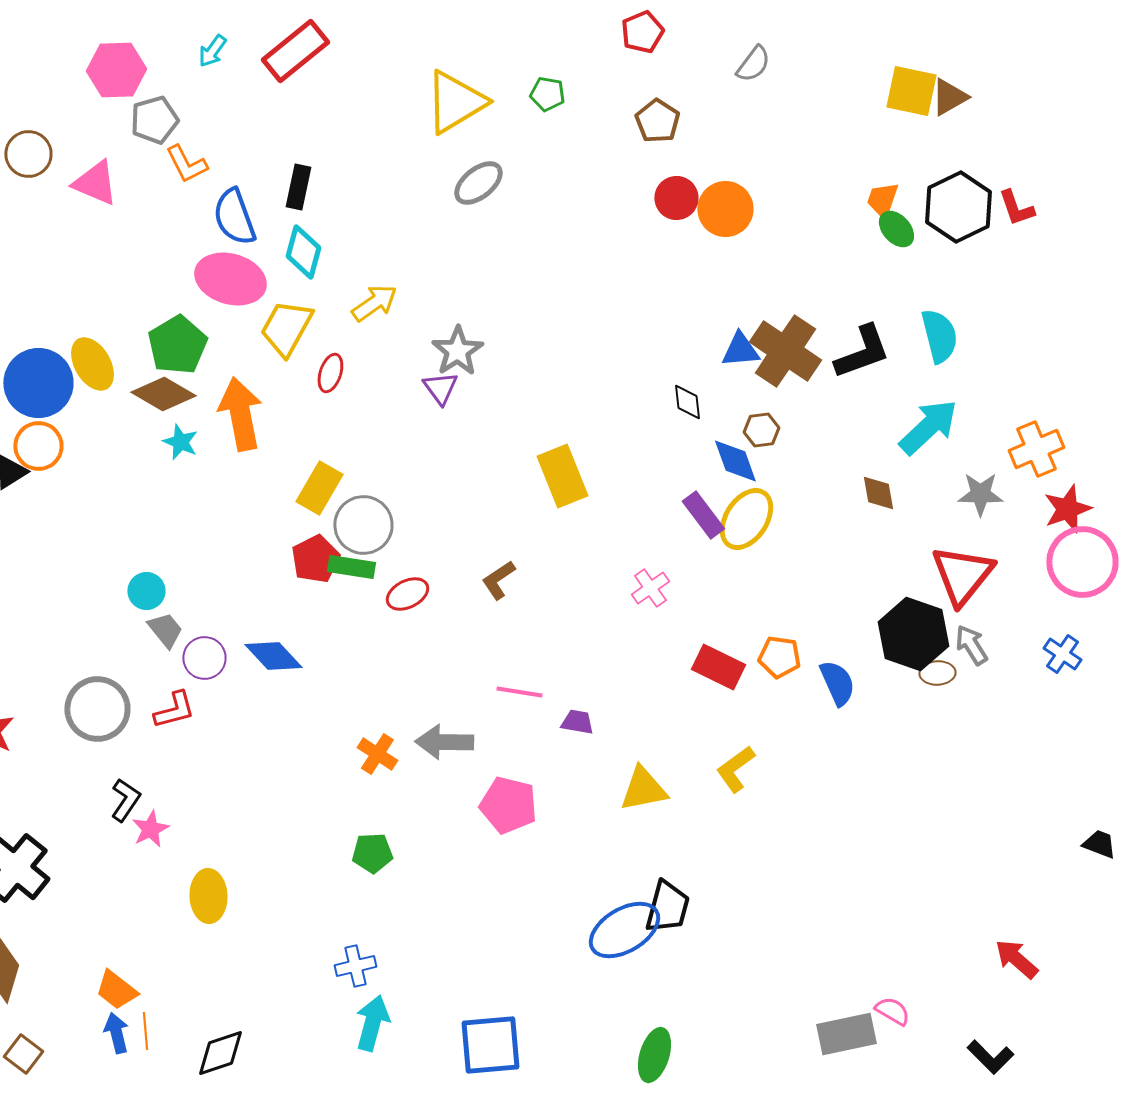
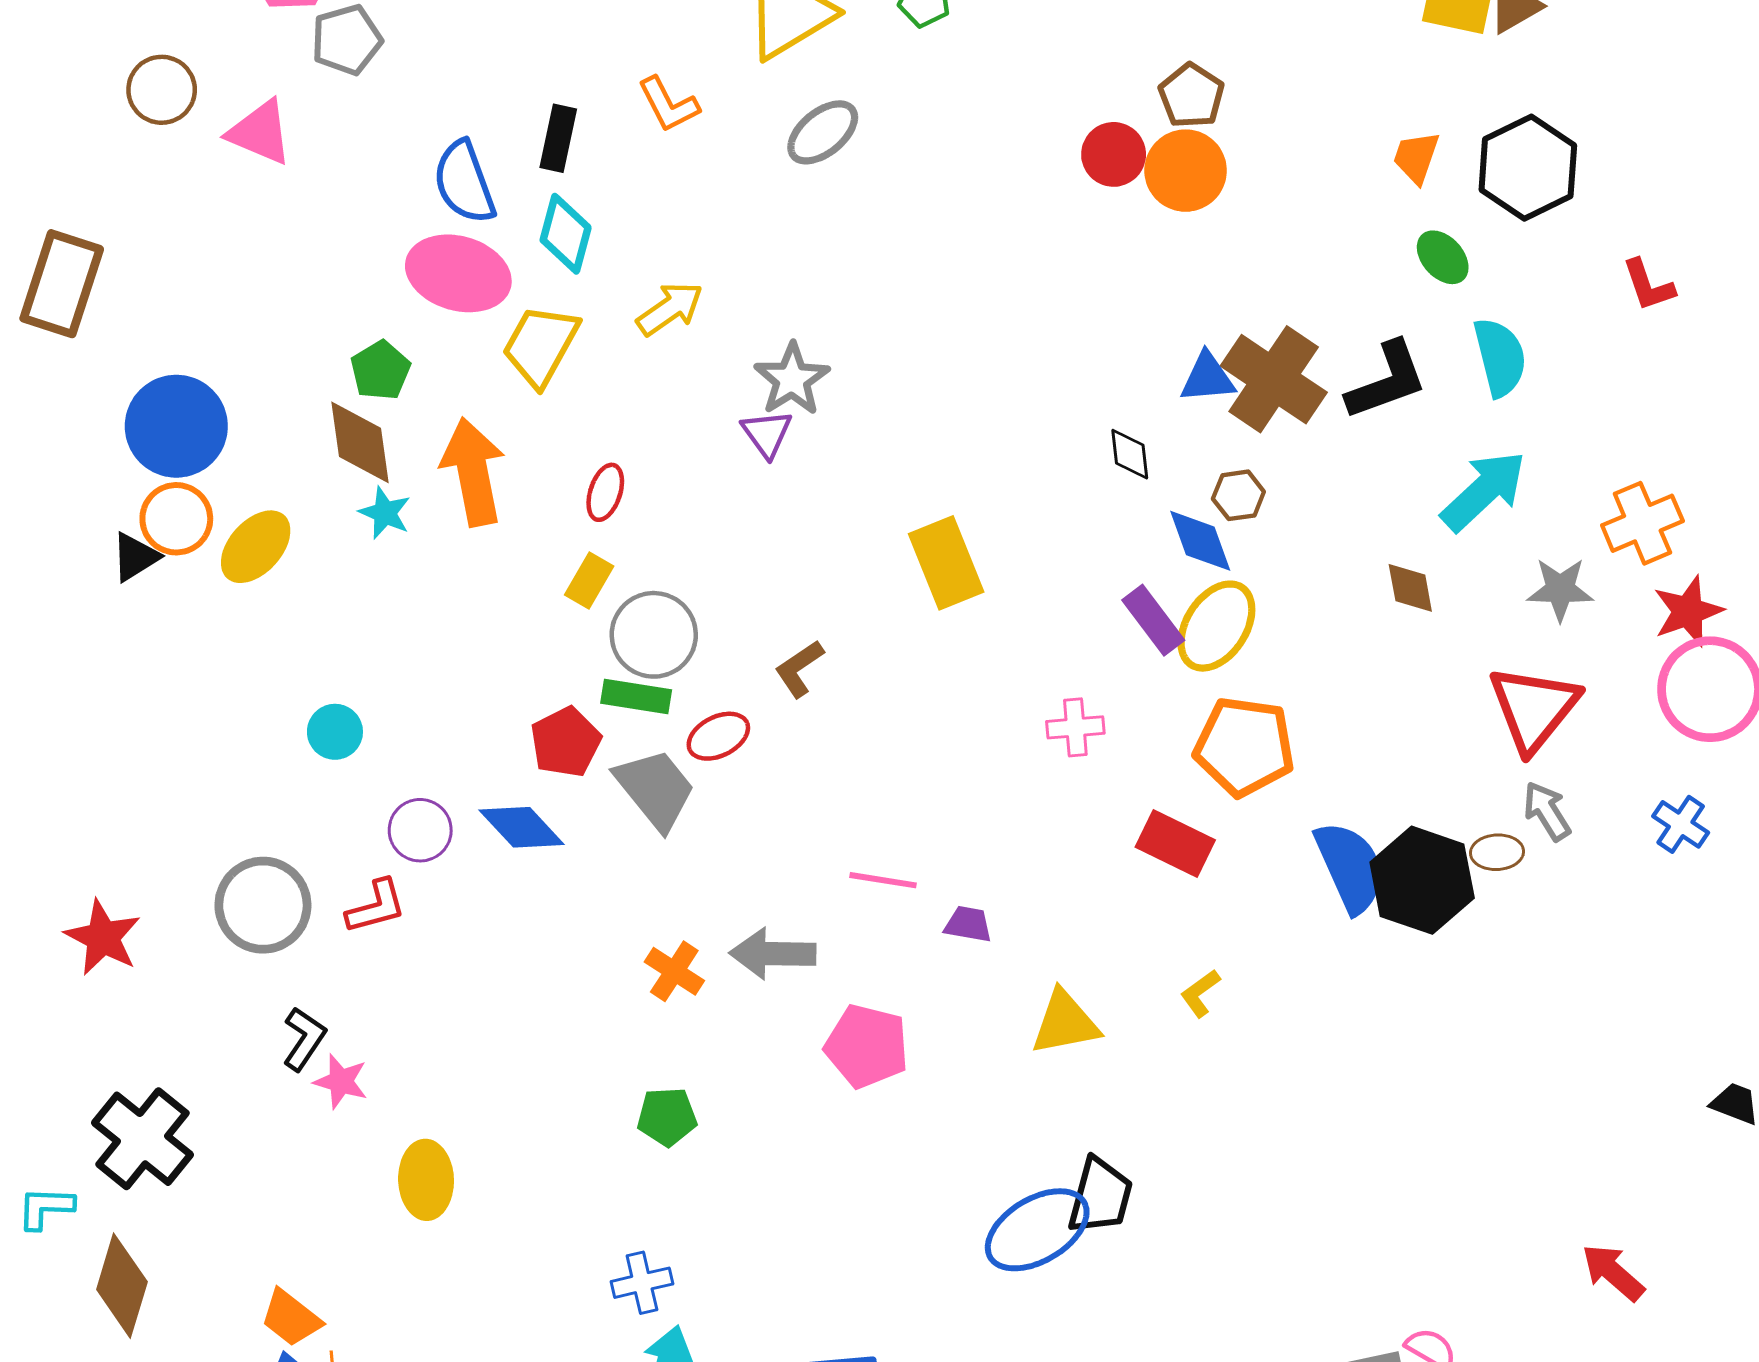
brown pentagon: (657, 121) -> (1191, 96), moved
orange L-shape: (186, 164) -> (668, 104), moved
red L-shape: (1016, 208) -> (1648, 285), moved
green ellipse: (896, 229) -> (1443, 257), moved
green pentagon: (177, 345) -> (380, 370), size x0.7
yellow ellipse: (92, 364) -> (256, 547), moved, turned 72
red ellipse: (330, 373) -> (605, 492), moved
brown diamond: (163, 394) -> (360, 442), turned 52
yellow rectangle: (319, 488) -> (589, 580), size x0.7
red pentagon: (315, 559) -> (566, 742), moved
brown L-shape: (498, 580) -> (799, 669), moved
pink cross: (650, 588) -> (1075, 727), turned 30
gray trapezoid: (165, 630) -> (655, 789), moved, size x1.6
black hexagon: (913, 634) -> (1422, 880), moved
orange pentagon: (779, 657) -> (1244, 746), moved, size x1.6
blue semicircle: (837, 683) -> (1350, 867), size x1.4
yellow L-shape: (735, 769) -> (1200, 993), size x0.7
pink star: (150, 829) -> (341, 1081), turned -30

